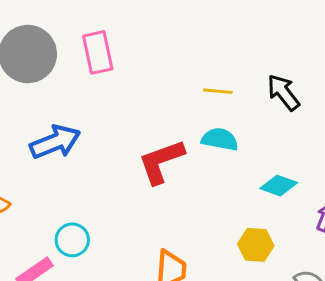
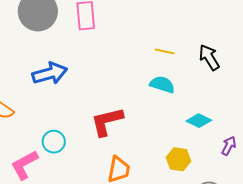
red L-shape: (161, 161) -> (107, 121), moved

